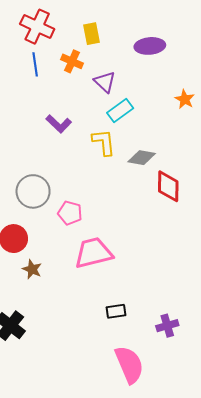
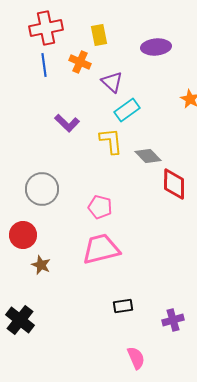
red cross: (37, 27) -> (46, 28), turned -36
gray diamond: (142, 158) -> (148, 156), turned 36
pink pentagon: (70, 213) -> (100, 207), moved
pink semicircle: (129, 365) -> (136, 358), size x0.6

